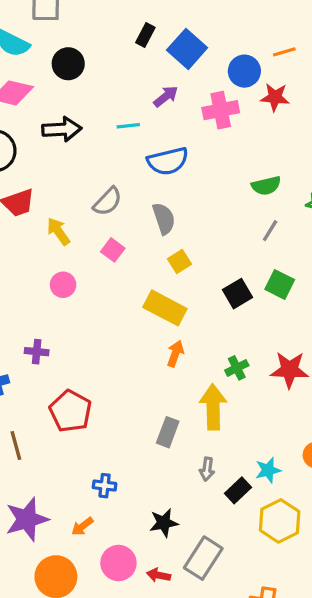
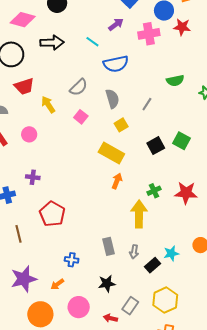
cyan line: (128, 126) -> (92, 42), turned 40
gray line: (270, 231) -> (147, 104), moved
pink circle: (63, 285) -> (29, 134), moved
gray rectangle: (168, 432) -> (109, 246), moved, turned -36
yellow hexagon: (280, 521) -> (165, 300), moved
gray rectangle: (203, 558) -> (130, 306), size x0.7
red arrow: (159, 575) -> (110, 318), moved

